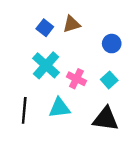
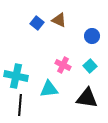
brown triangle: (72, 24) -> (59, 20), turned 42
cyan cross: (46, 65) -> (16, 76), moved, turned -30
black line: (24, 110) -> (20, 105), moved

